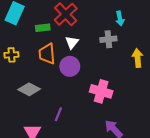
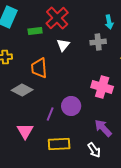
orange trapezoid: (47, 54) -> (39, 68), moved
purple circle: (70, 66) -> (71, 106), moved
pink cross: (101, 91) -> (102, 87), moved

